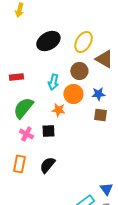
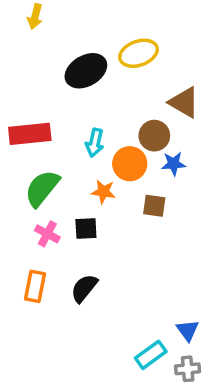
yellow ellipse: (83, 42) -> (139, 53), moved, turned 40
brown circle: (79, 71) -> (154, 136), moved
red rectangle: (16, 77) -> (30, 134), size x1.6
brown square: (100, 115) -> (154, 206), moved

